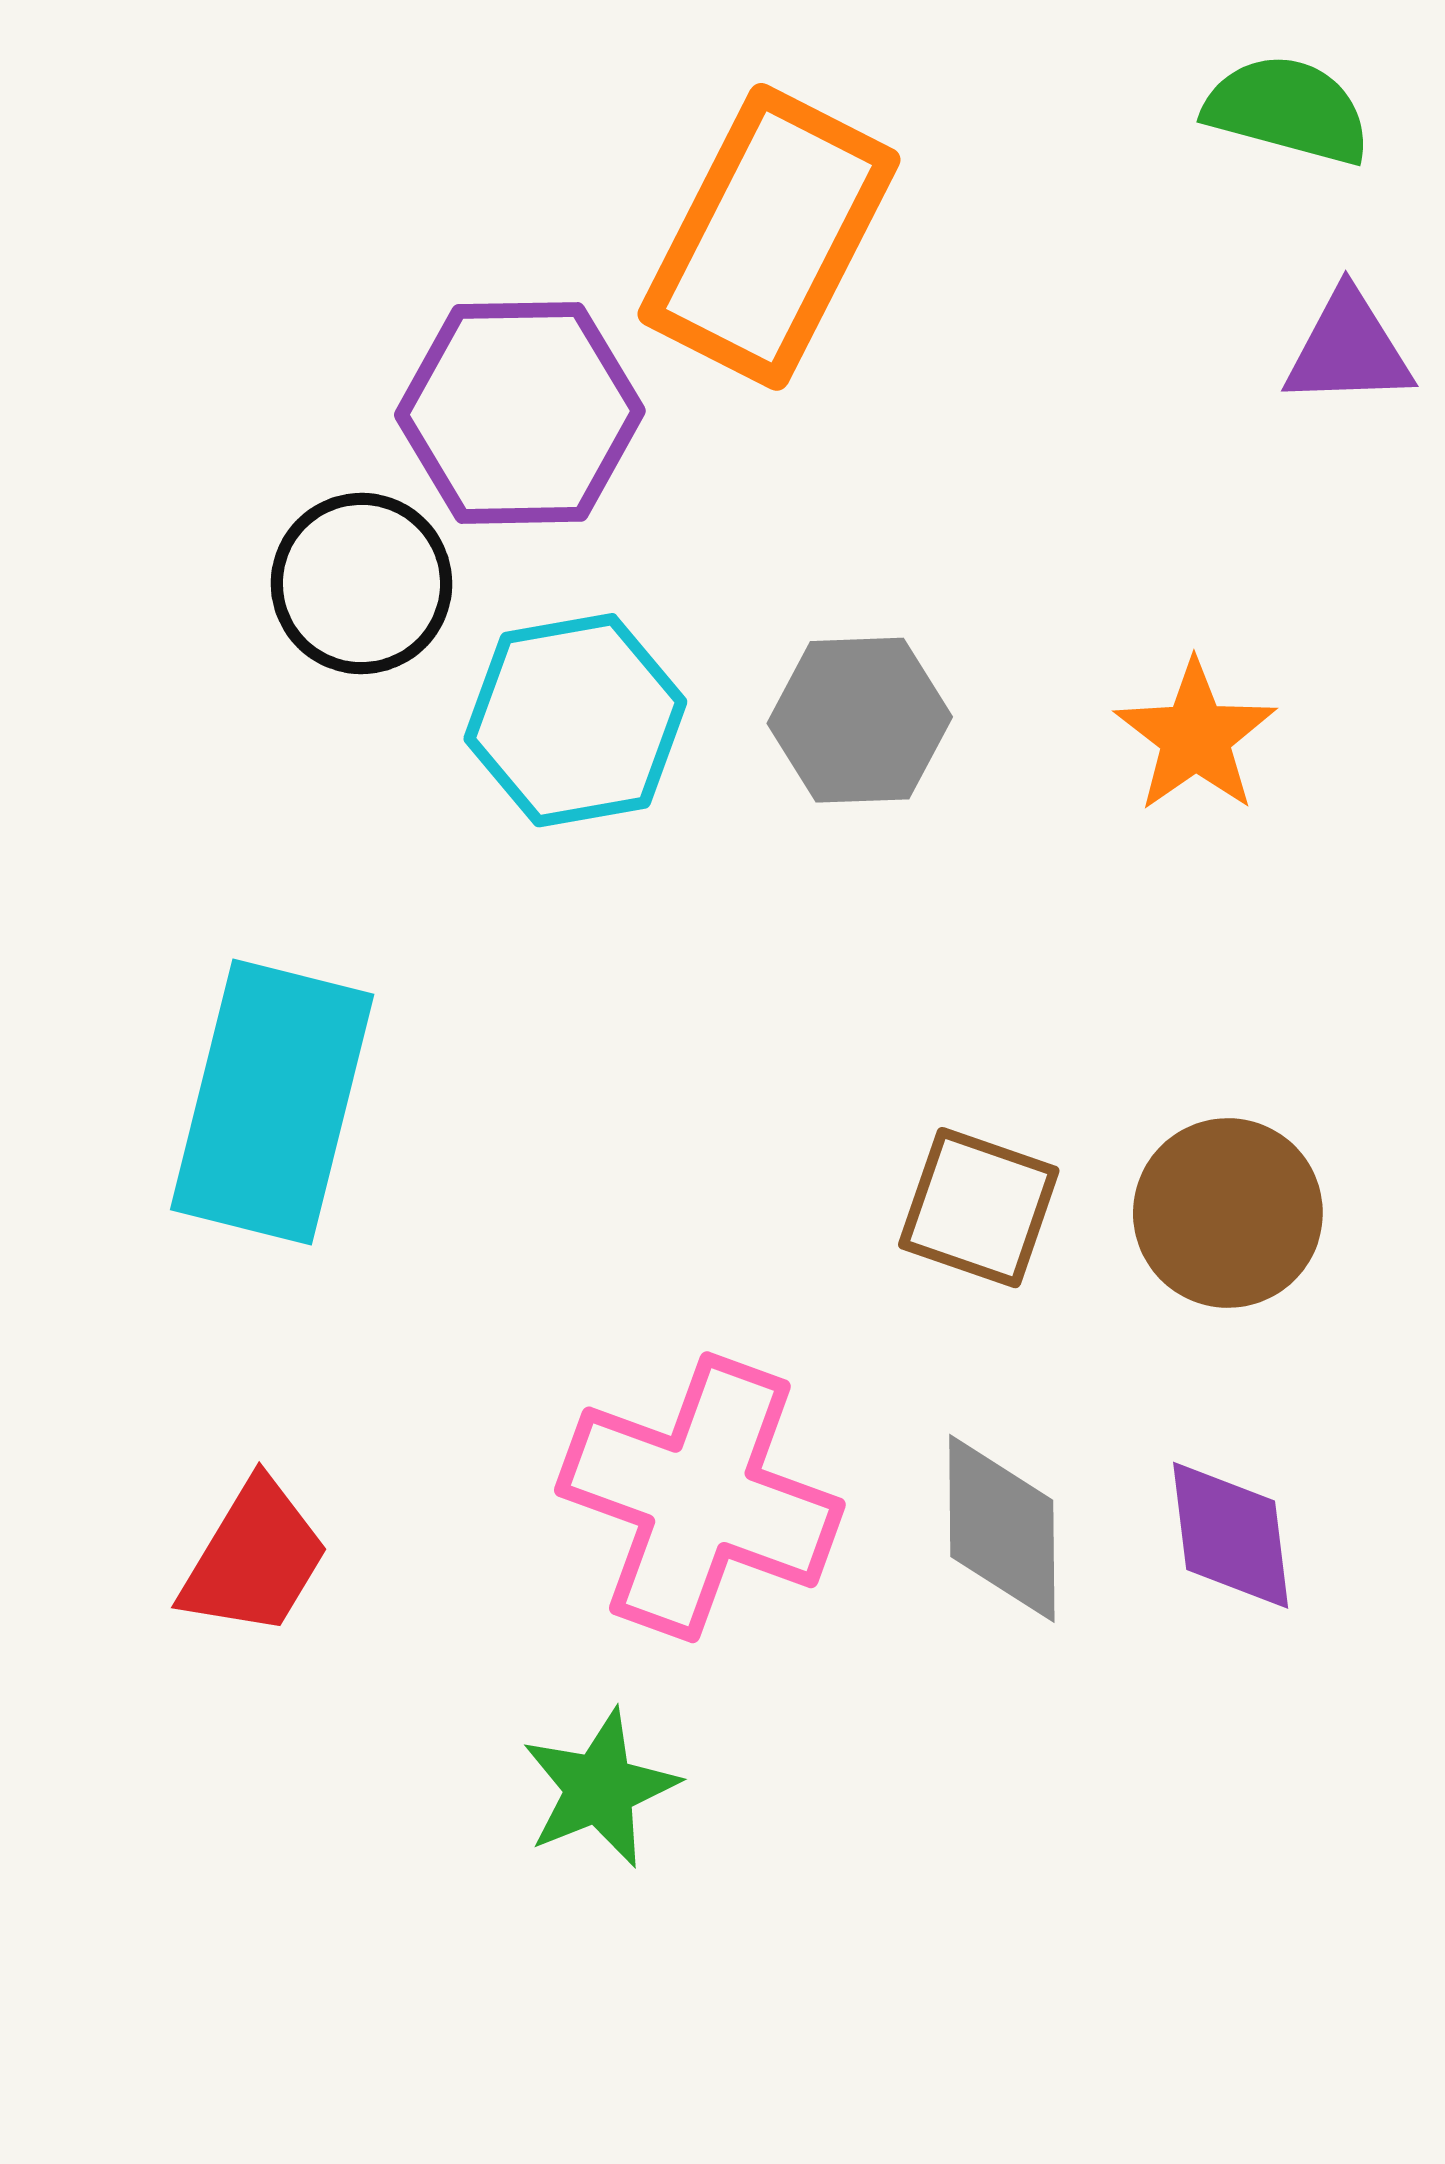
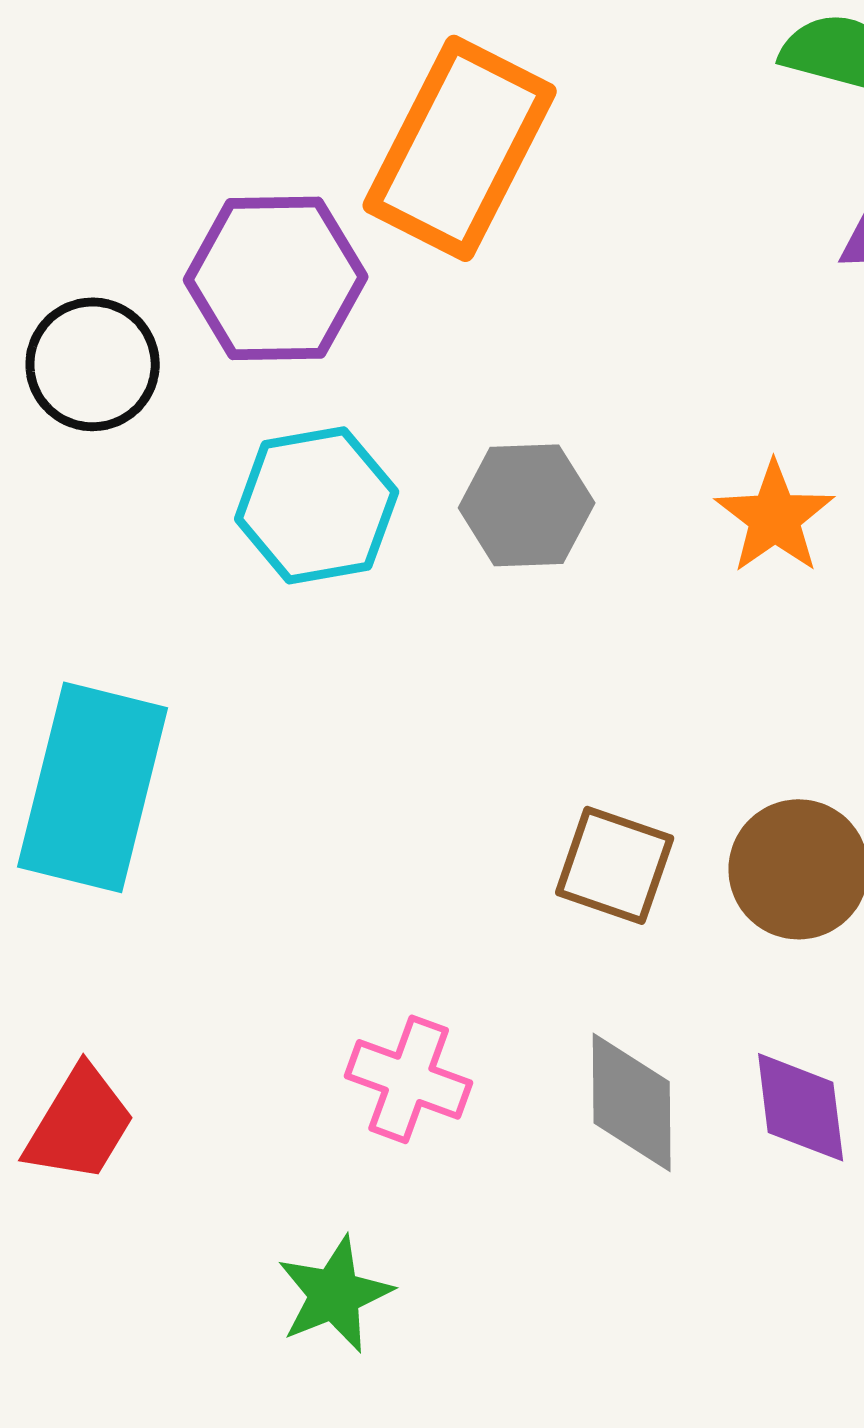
black circle: (361, 583) -> (93, 364), moved
pink cross: (700, 1497) -> (409, 1079), size x0.6

